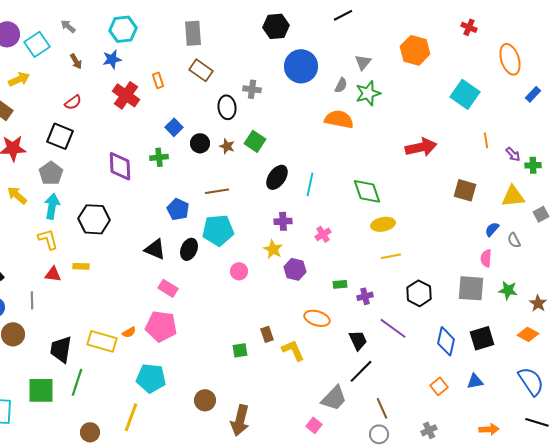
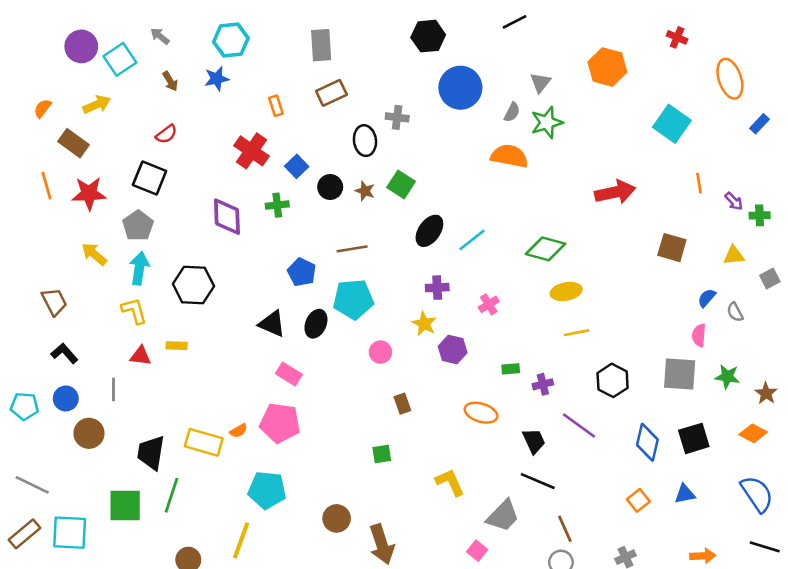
brown rectangle: (201, 70) -> (331, 93), turned -60
red cross: (126, 95) -> (251, 151), moved
cyan line: (310, 184) -> (472, 240), turned 40
green diamond: (367, 191) -> (546, 249), turned -56
yellow triangle: (513, 196) -> (734, 255), size x0.7
brown rectangle: (267, 334) -> (402, 404), moved
yellow L-shape: (293, 350) -> (450, 482), moved
black line: (361, 371) -> (538, 481), turned 68
brown arrow: (240, 420) -> (382, 544), turned -32

